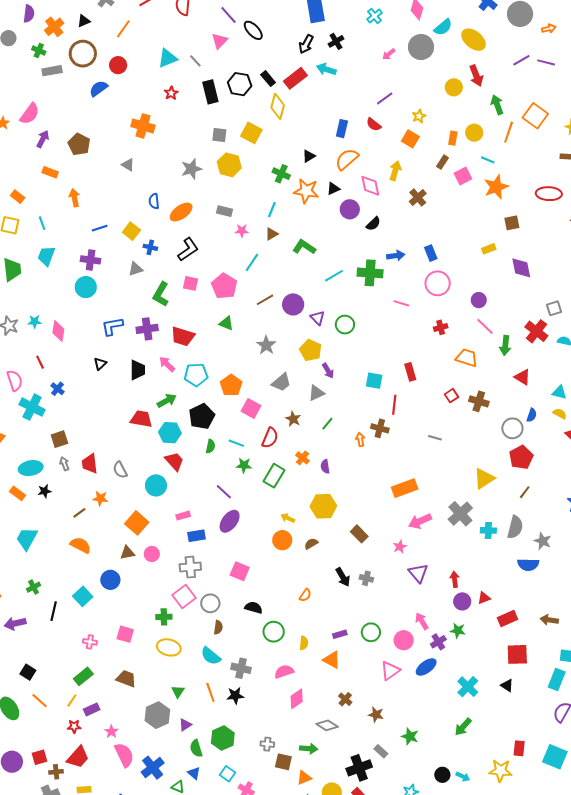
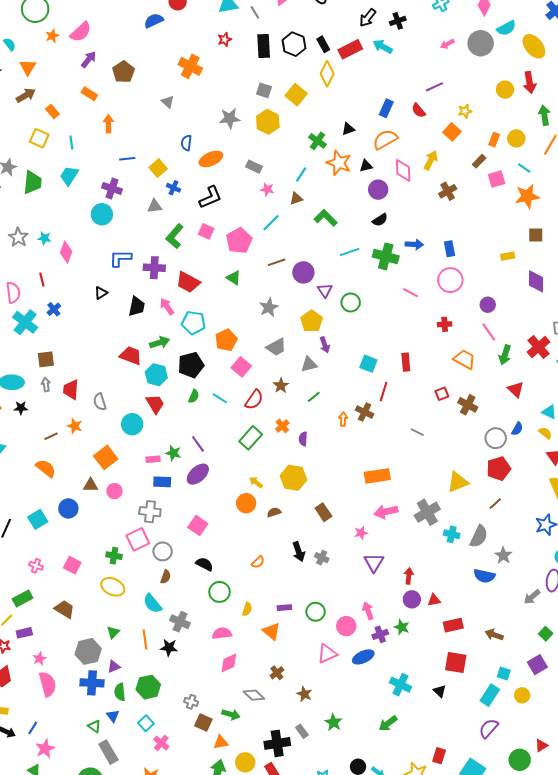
black semicircle: (373, 224) -> (380, 220), moved
green star: (244, 465) -> (173, 453), moved
cyan cross: (468, 687) -> (401, 685), turned -30
blue cross: (153, 768) -> (92, 683), moved, turned 30

